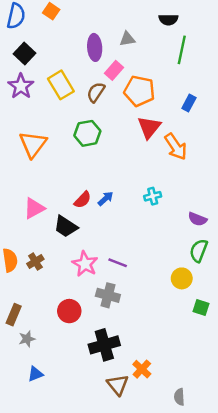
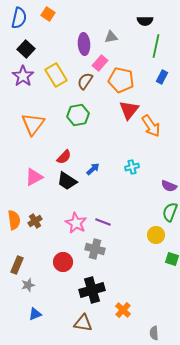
blue rectangle: (189, 103) -> (162, 77), moved
red semicircle: (83, 200) -> (64, 157), moved
black trapezoid: (66, 226) -> (67, 181), moved
brown triangle: (118, 385) -> (83, 323), moved, turned -42

